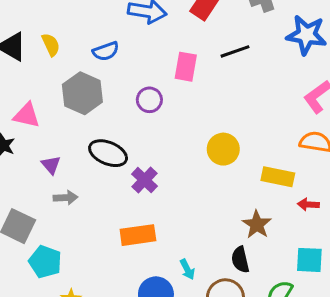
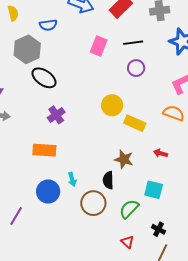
purple circle: (149, 100) -> (136, 68), moved
black ellipse: (108, 153) -> (44, 78), moved
yellow rectangle: (278, 177) -> (135, 123), moved
brown star: (257, 225) -> (124, 159), turned -30

